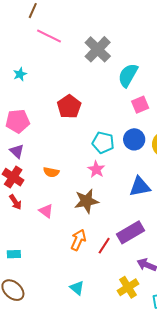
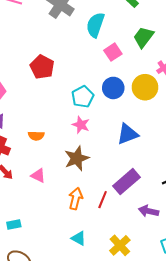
cyan pentagon: (103, 143) -> (83, 97), turned -30
yellow cross: (128, 287) -> (120, 245), moved
cyan triangle: (77, 288) -> (79, 238), moved

